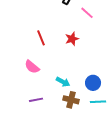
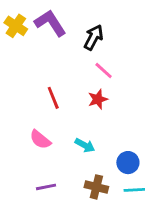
pink line: (87, 13) -> (104, 70), moved
cyan arrow: (63, 82) -> (85, 145), moved

